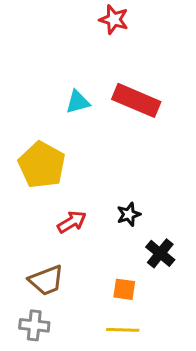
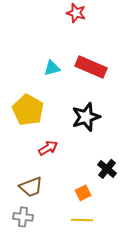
black star: (129, 214) -> (86, 117), moved, size x1.8
orange square: (124, 289) -> (83, 193), turned -35

